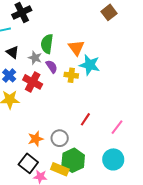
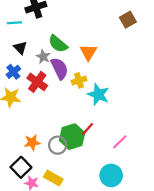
green semicircle: (47, 44) -> (58, 44), turned -66
cyan star: (90, 65) -> (98, 95), moved
purple semicircle: (52, 67) -> (60, 68), size x1.5
yellow cross: (71, 75) -> (79, 80), turned -32
green hexagon: (73, 160) -> (72, 137), moved

